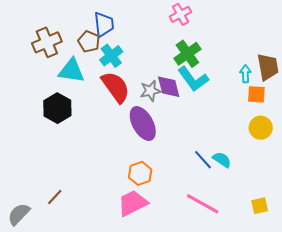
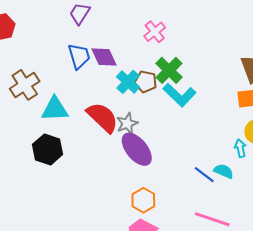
brown pentagon: (89, 42) -> (146, 82), moved
cyan cross: (111, 56) -> (128, 82), moved
cyan arrow: (245, 74) -> (240, 148), moved
purple diamond: (169, 87) -> (104, 57), moved
gray star: (150, 91) -> (127, 123), moved

